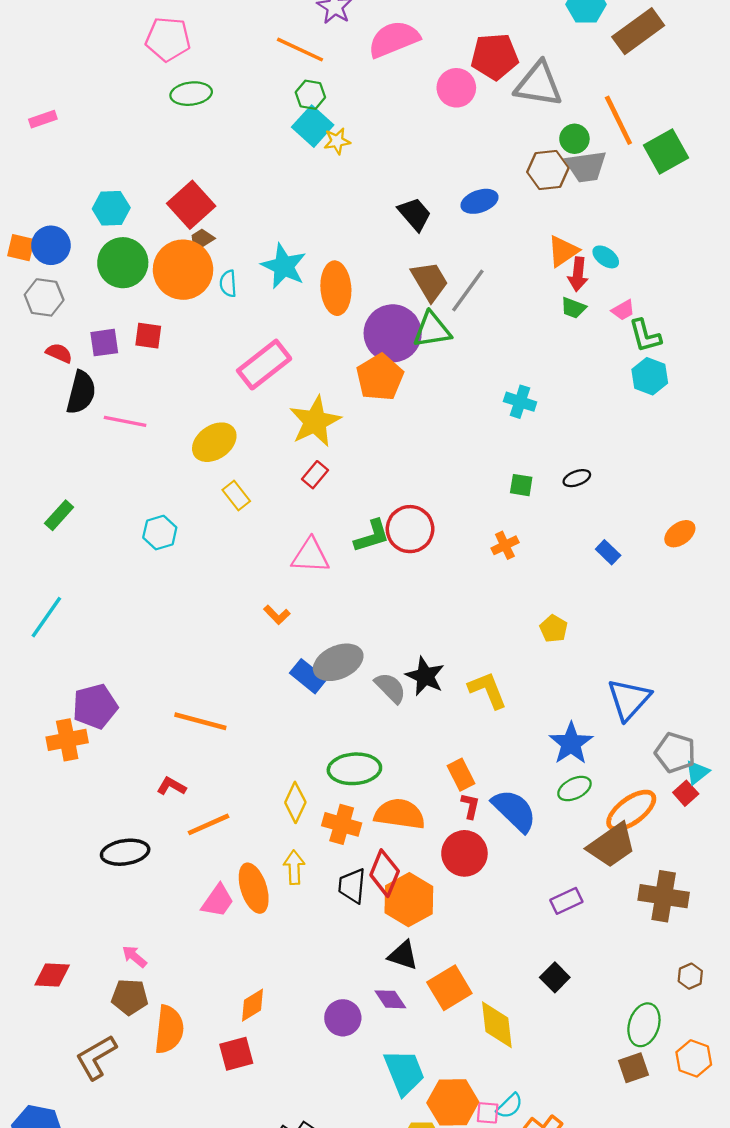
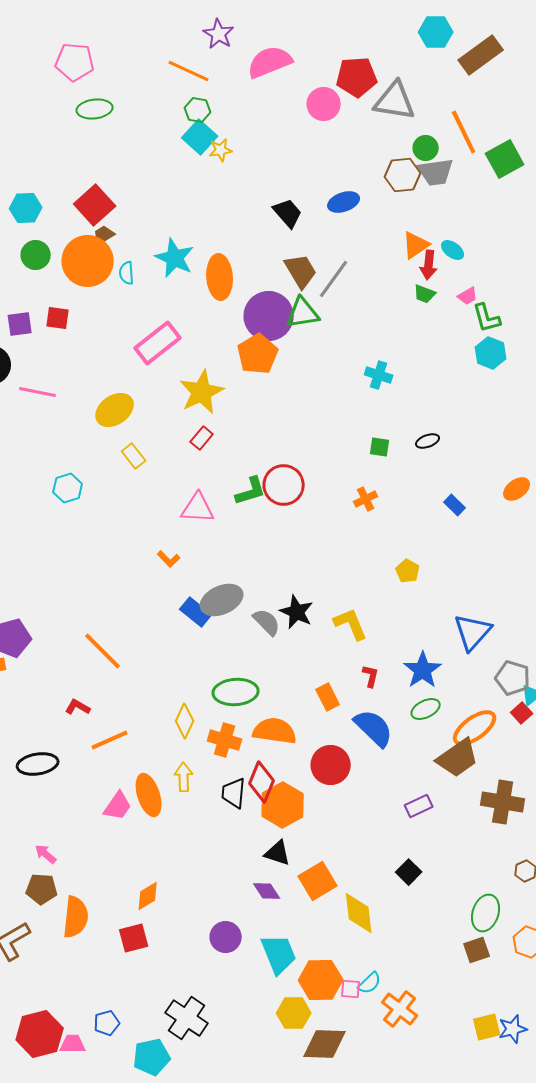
green circle: (123, 263) -> (36, 255), size x0.7
orange line: (200, 721) -> (103, 651), turned 30
red L-shape: (470, 806) -> (371, 676), moved
purple circle: (343, 1018) -> (226, 937), moved

